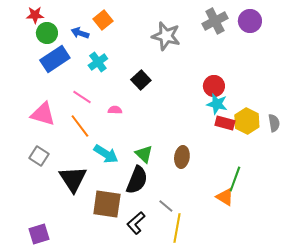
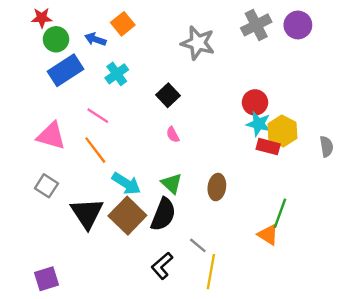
pink semicircle: (115, 110) -> (173, 135), moved, turned -120
yellow hexagon: (247, 121) -> (282, 131), moved
brown square: (107, 204) -> (127, 216), moved, turned 36

